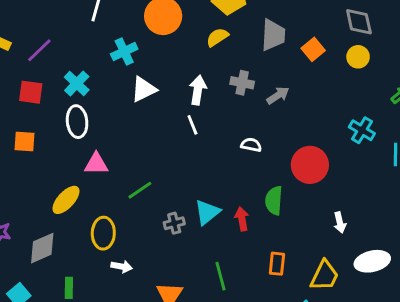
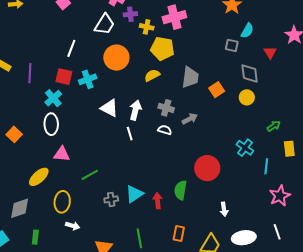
purple line: (39, 50) -> (30, 73), turned -48
white triangle: (144, 89) -> (109, 108), moved, turned 48
red square: (31, 92) -> (64, 77), moved
orange square: (24, 142) -> (14, 134), turned 35
white semicircle: (251, 145) -> (165, 130), moved

